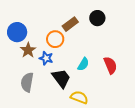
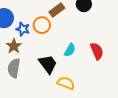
brown star: (28, 50) -> (14, 46), moved
blue star: (46, 58) -> (23, 29), moved

